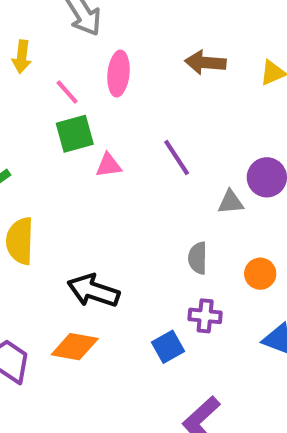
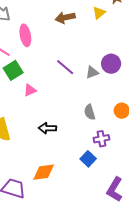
pink triangle: (109, 165) -> (30, 90), moved
gray triangle: (231, 202) -> (92, 72), moved
black arrow: (93, 291) -> (47, 128), moved, size x0.7

